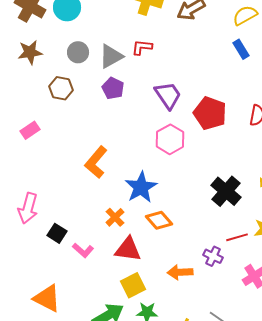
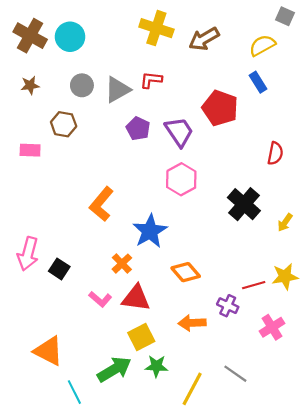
brown star: (30, 52) -> (30, 85), size x0.7
purple pentagon: (113, 88) -> (138, 129), moved
red pentagon: (210, 113) -> (220, 108), moved
pink rectangle: (30, 130) -> (30, 150), moved, turned 36
black cross: (226, 191) -> (244, 204), moved
orange diamond: (159, 220) -> (186, 272), moved
black square: (57, 233) -> (59, 269), moved
pink L-shape: (83, 250) -> (100, 299), moved

